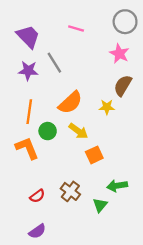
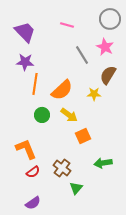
gray line: (54, 63) -> (82, 55), moved
orange line: (29, 112) -> (35, 84), moved
orange L-shape: (27, 148) -> (26, 149), moved
green triangle: (100, 205) -> (76, 188), moved

